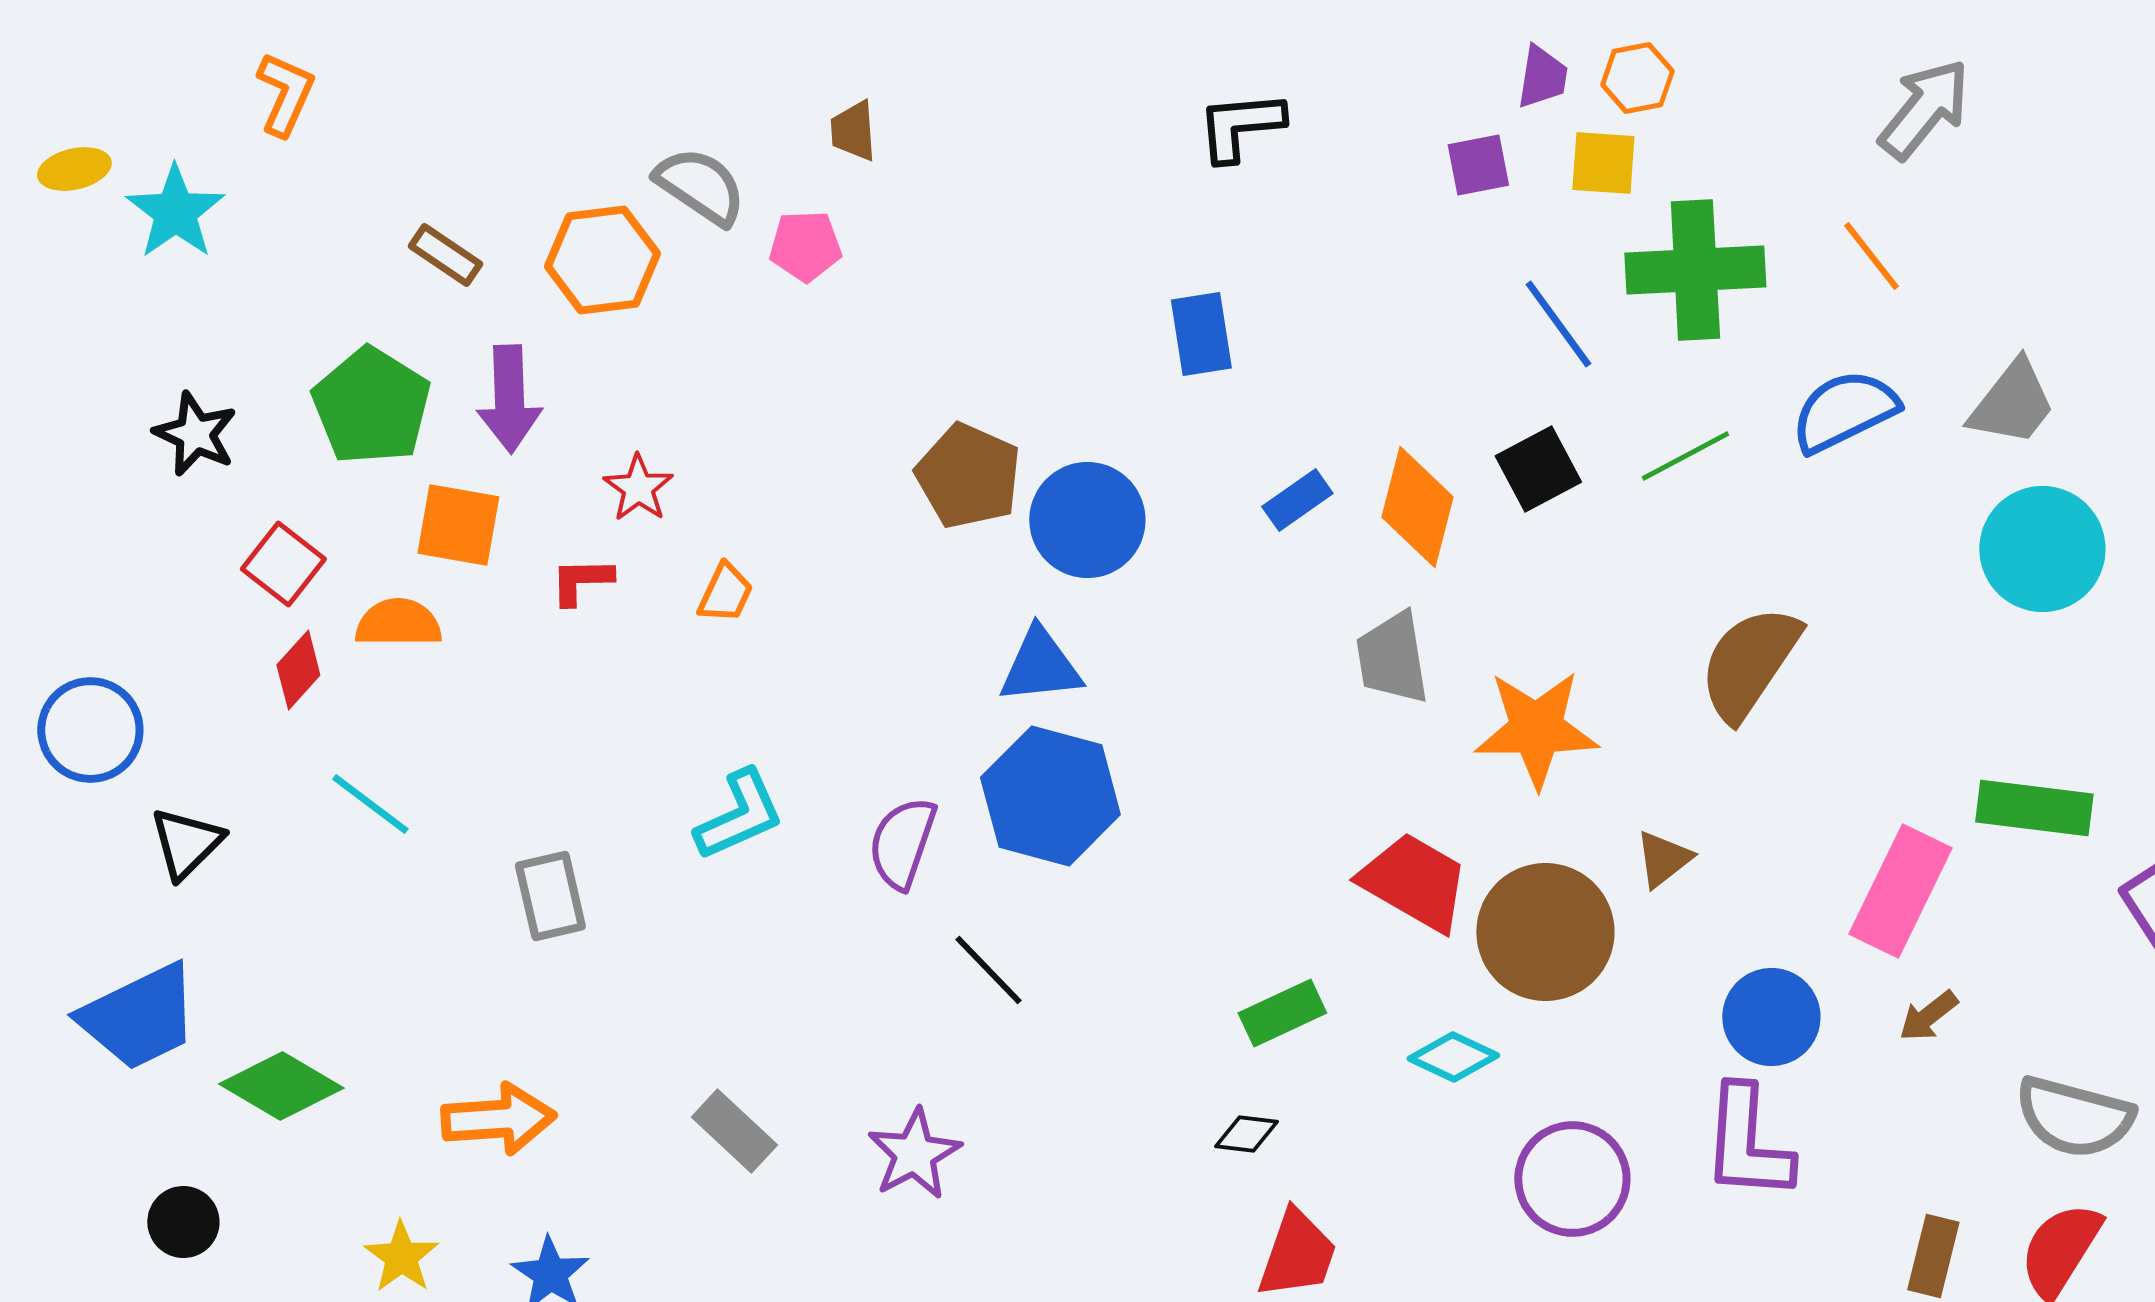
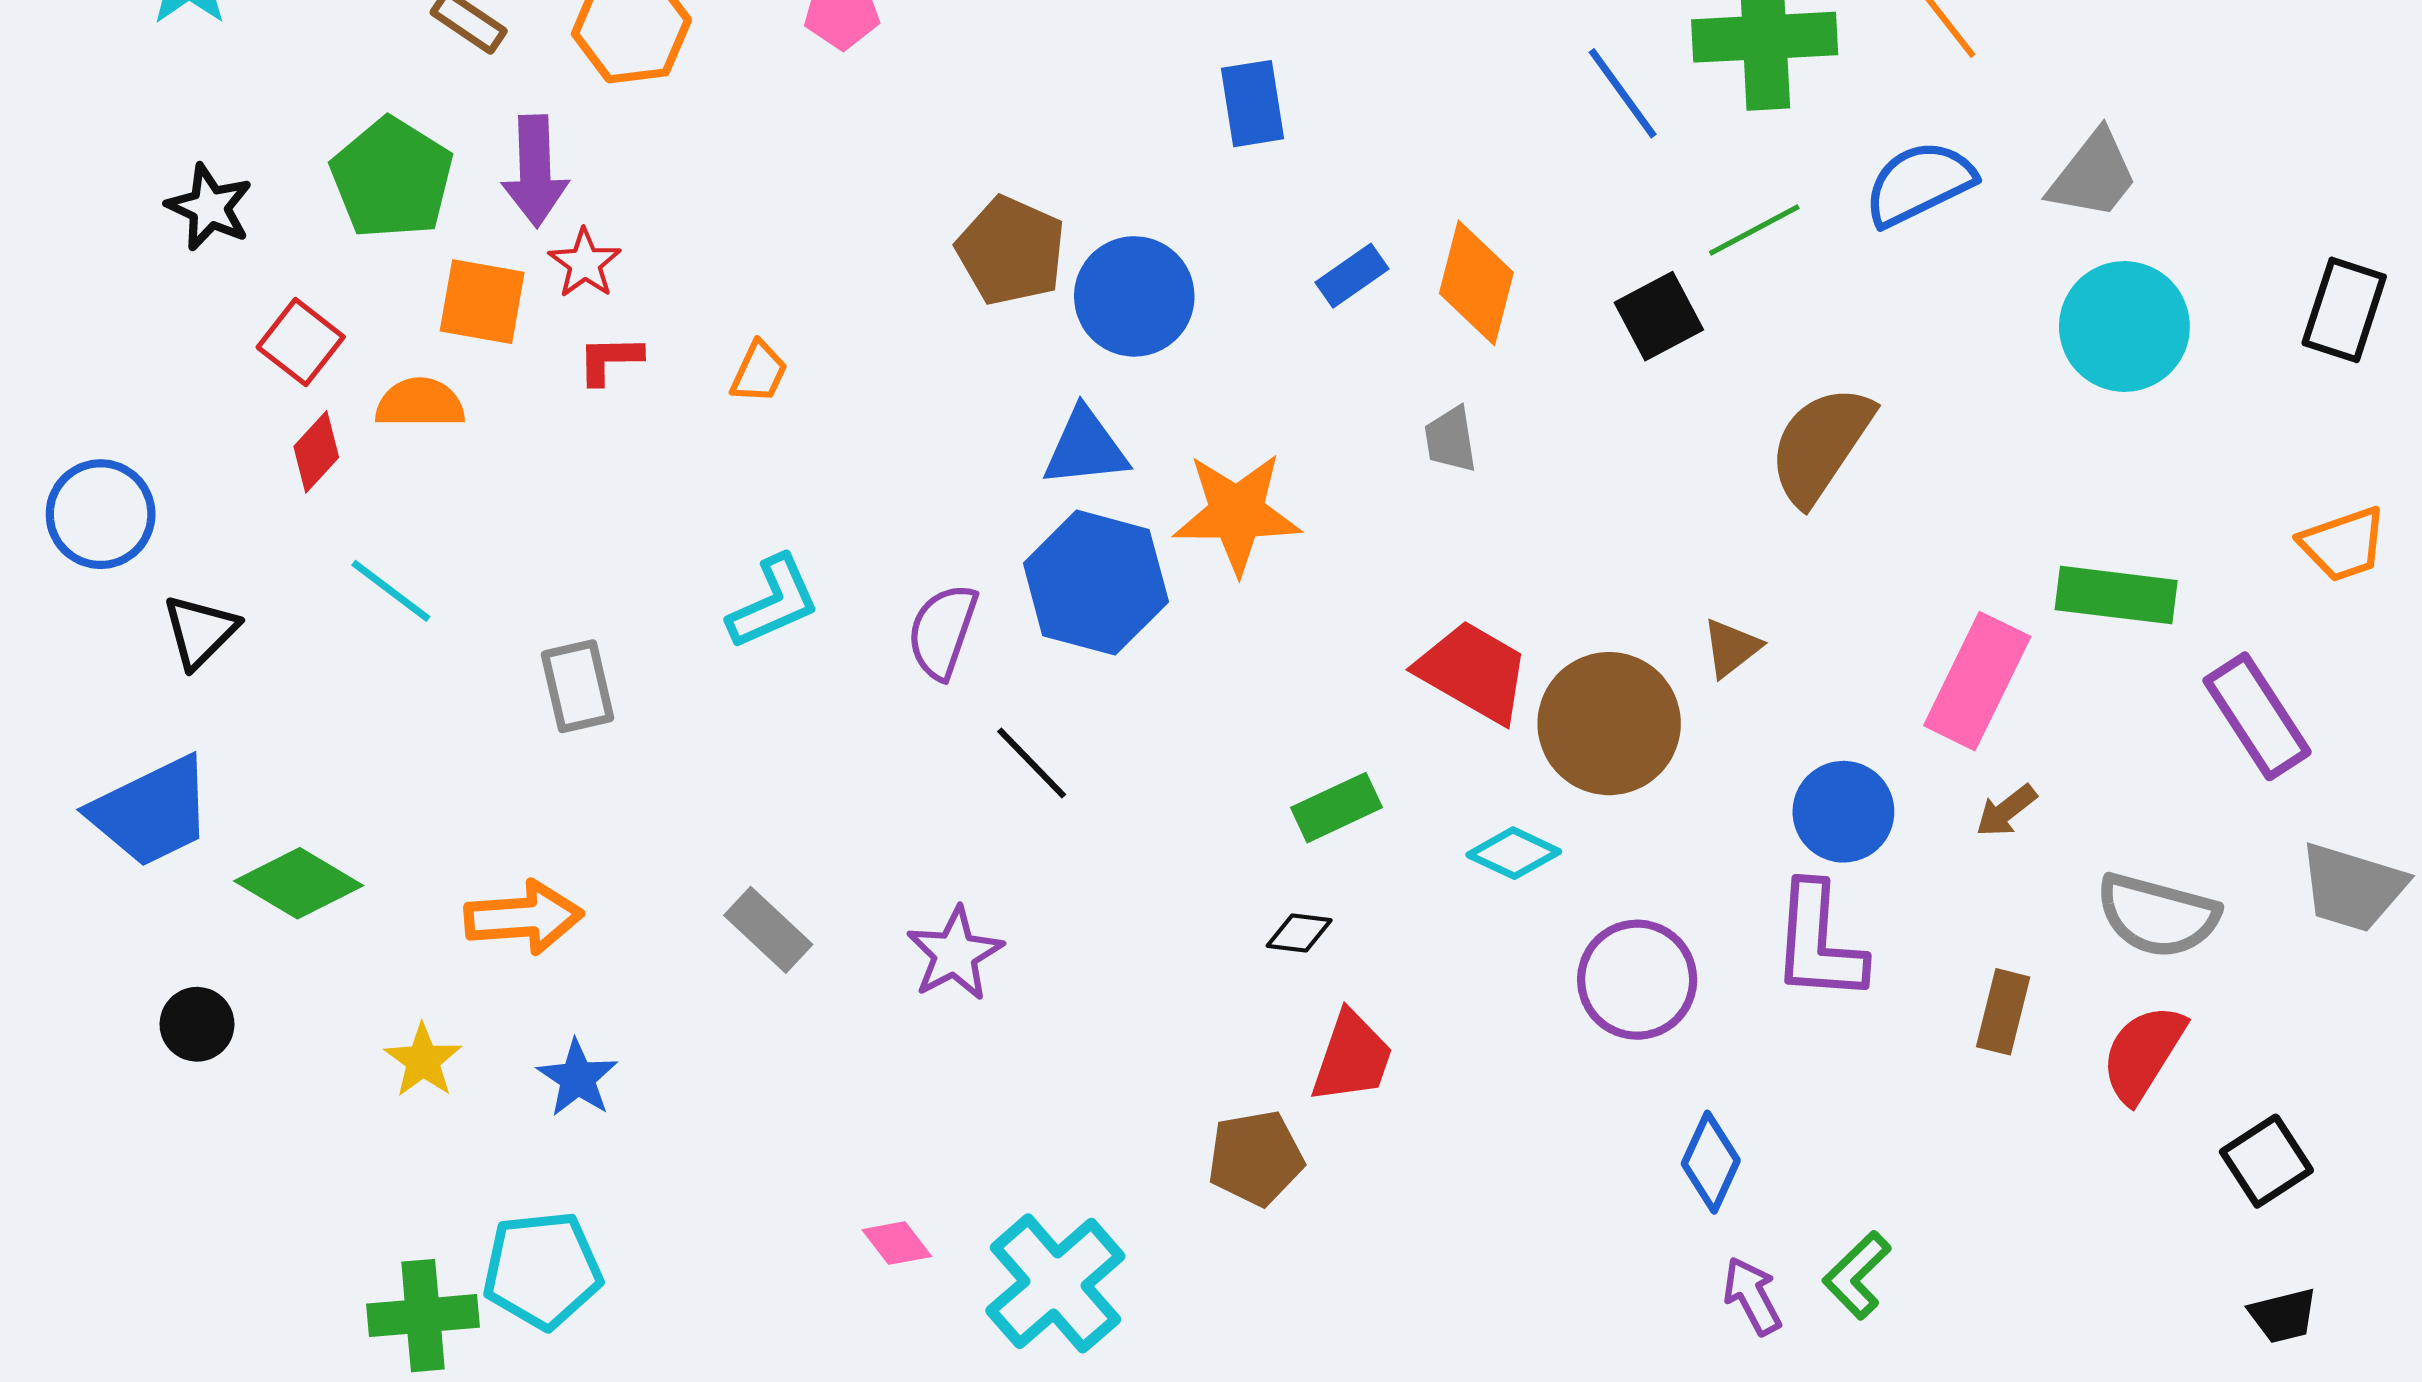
black square: (1538, 469) -> (1659, 316), moved
red star: (638, 488) -> (585, 263), moved
gray trapezoid: (1392, 658) -> (1450, 439), size x0.7
orange star: (1536, 729) -> (1237, 513), moved
brown rectangle: (1933, 1256) -> (2003, 1012), moved

